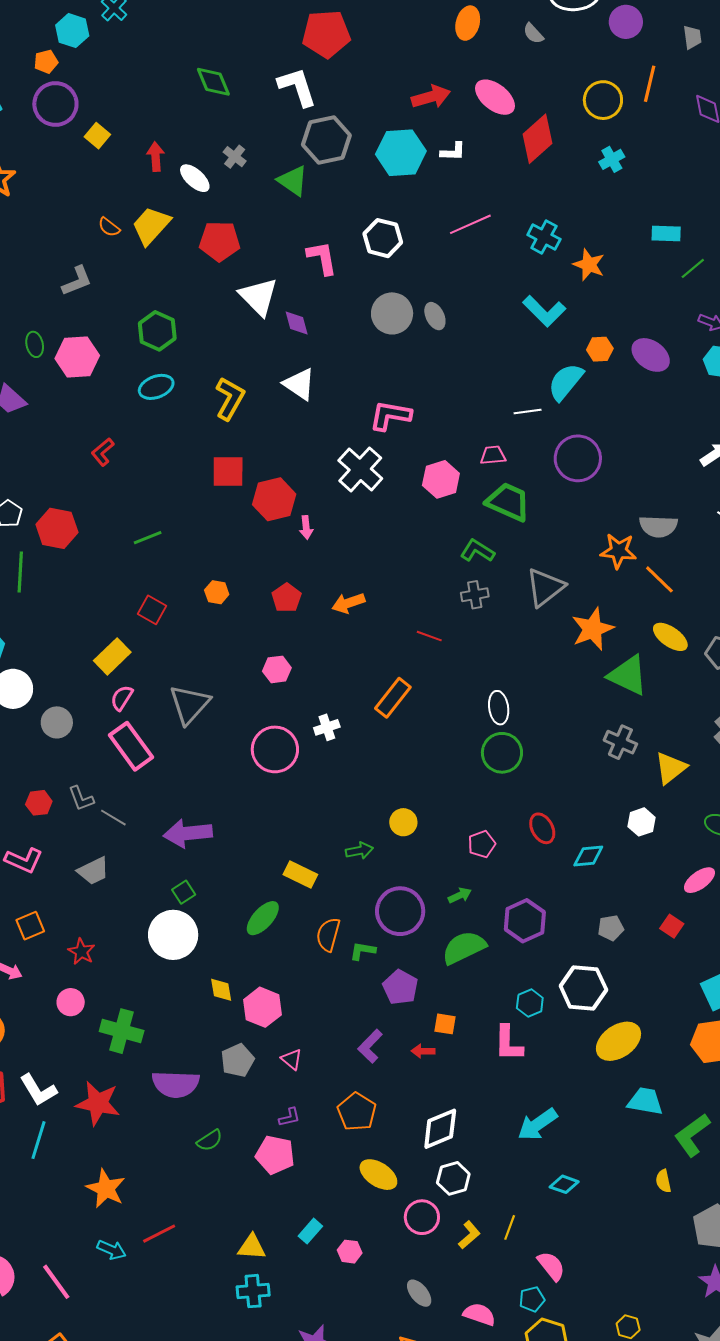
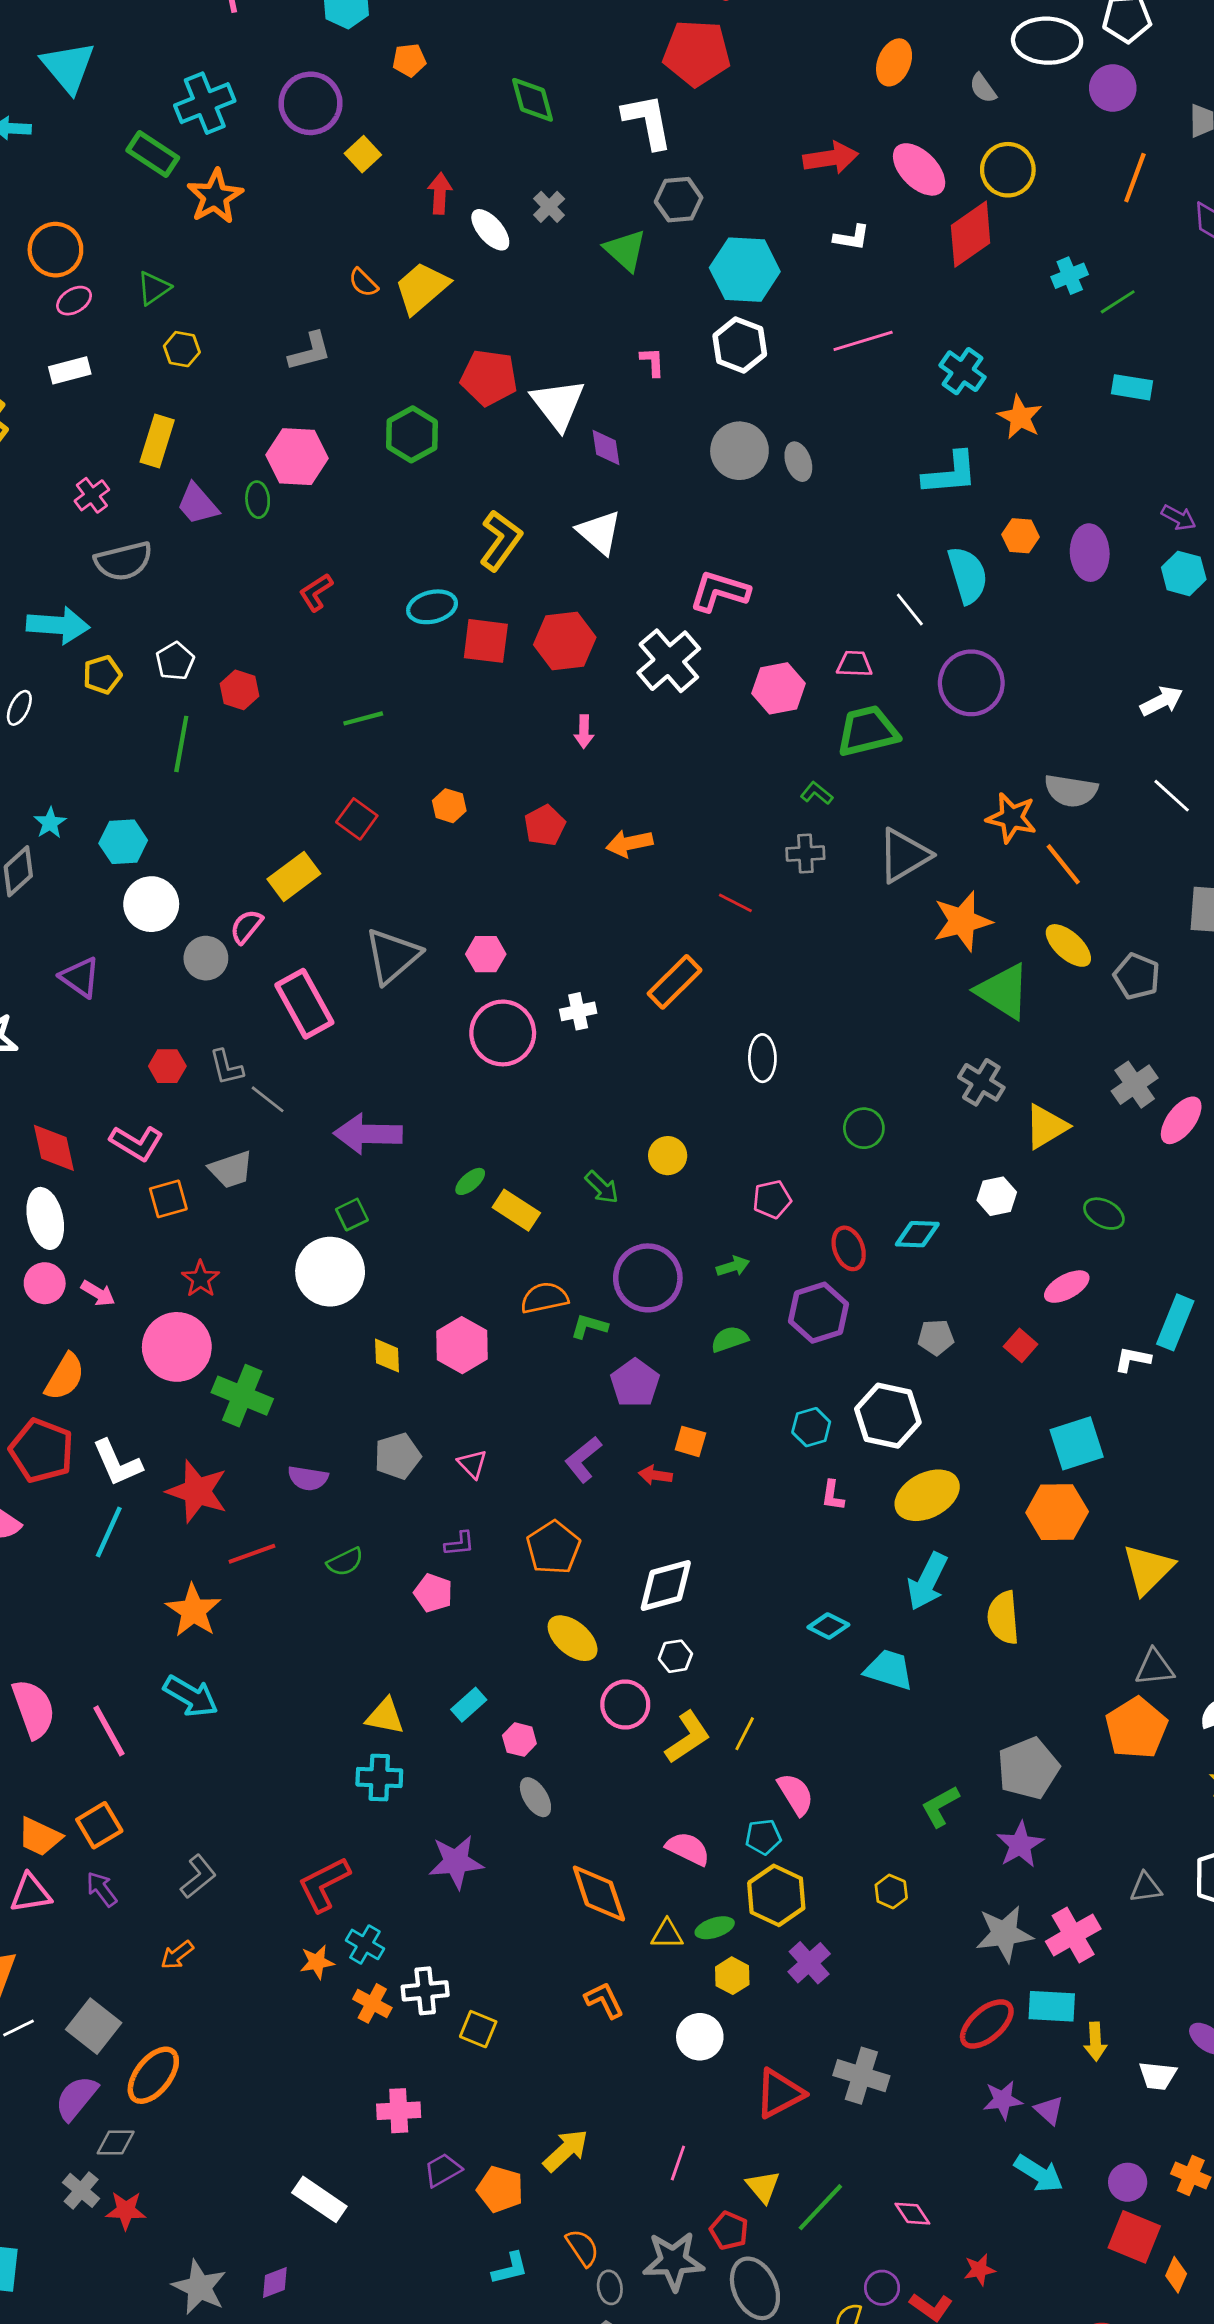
orange pentagon: (46, 62) -> (409, 60), moved
yellow circle: (603, 100) -> (1008, 170), moved
gray hexagon: (326, 140) -> (679, 200), size x0.7
cyan hexagon: (401, 153) -> (745, 270), moved
red pentagon: (220, 241) -> (489, 378), moved
pink L-shape: (322, 258) -> (652, 362), size x0.6
green line: (693, 268) -> (1118, 302), moved
cyan L-shape: (544, 311) -> (950, 474), turned -57
green ellipse: (35, 344) -> (258, 500), moved
purple ellipse: (651, 355) -> (1090, 553), turned 45
cyan semicircle: (566, 382) -> (968, 575), turned 117
cyan ellipse: (156, 387) -> (432, 607), moved
white line: (528, 412) -> (910, 609), turned 52
red hexagon: (274, 499) -> (565, 641), moved
green trapezoid: (508, 502) -> (868, 731), turned -45
red hexagon: (57, 528) -> (239, 690), size x0.7
green L-shape: (477, 551) -> (817, 793), size x0.7
pink hexagon: (277, 669) -> (486, 954), moved
pink semicircle: (122, 698) -> (246, 927), moved
white ellipse: (499, 708) -> (762, 1058), moved
green circle: (502, 753) -> (864, 1128), moved, size x0.7
red ellipse: (542, 828) -> (849, 1248), moved
green arrow: (359, 851) -> (602, 1187), turned 48
green ellipse: (263, 918) -> (470, 1181), moved, size x0.6
orange square: (30, 926) -> (168, 1199), moved
orange semicircle: (328, 935) -> (544, 1298), turned 56
green semicircle: (464, 948) -> (730, 1339), size x0.6
pink circle: (71, 1002) -> (177, 1347), size x1.8
pink hexagon: (263, 1007) -> (462, 1345), moved
pink L-shape: (508, 1043) -> (833, 1495), moved, size x0.6
purple semicircle: (176, 1084) -> (308, 1478), size x0.6
cyan trapezoid: (645, 1101) -> (889, 1670), moved
cyan arrow: (537, 1124) -> (927, 1581), moved, turned -36
green L-shape: (692, 1135) -> (940, 1806), moved, size x0.7
pink pentagon: (275, 1155) -> (433, 1593), size x0.7
white hexagon: (453, 1178) -> (675, 1656), size x0.7
yellow semicircle: (663, 1181) -> (1003, 1618), moved, size x1.6
cyan diamond: (564, 1184) -> (828, 1626), moved
red line: (159, 1234) -> (252, 1554), moved
yellow L-shape: (469, 1235) -> (688, 1737), size x1.4
cyan arrow: (112, 1250) -> (191, 1696), size x1.4
gray ellipse: (419, 1293) -> (535, 1797), moved

